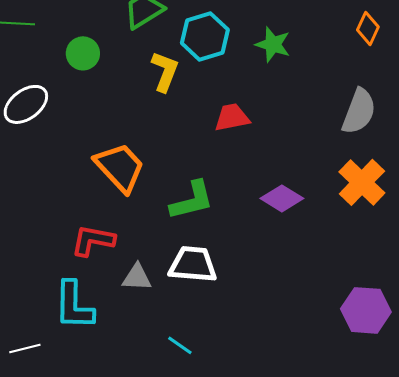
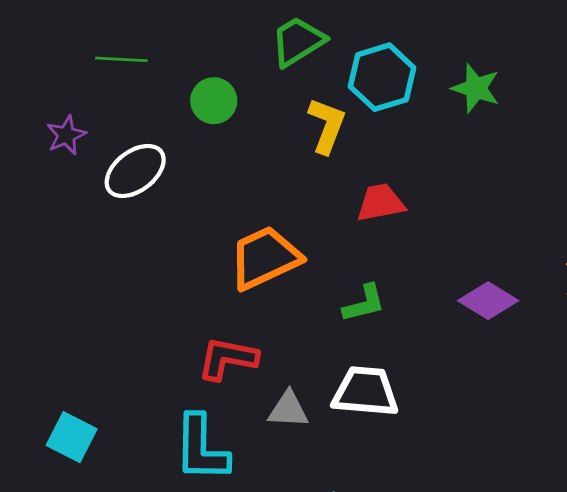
red trapezoid: (232, 117) -> (381, 203), moved
orange trapezoid: (120, 167) -> (265, 258), turned -72
green L-shape: (192, 200) -> (364, 303), size x0.7

